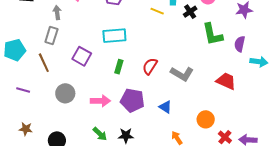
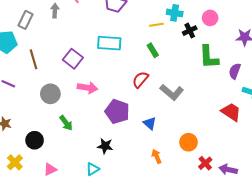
yellow line: (157, 11) -> (156, 25), turned -40
gray rectangle: (51, 36) -> (26, 20), moved
green rectangle: (119, 67) -> (153, 50), moved, turned -56
red trapezoid: (226, 81) -> (231, 112), moved
pink arrow: (100, 101) -> (87, 88), moved
green arrow: (100, 134) -> (66, 123), moved

